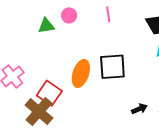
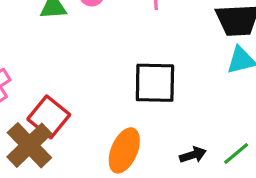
orange ellipse: (81, 73) -> (124, 150), moved

